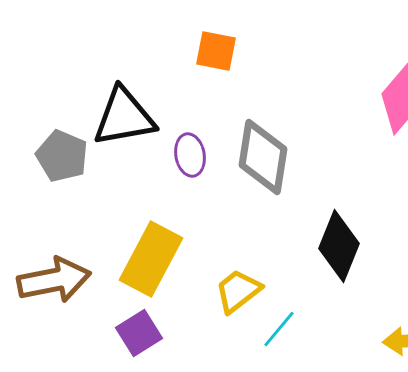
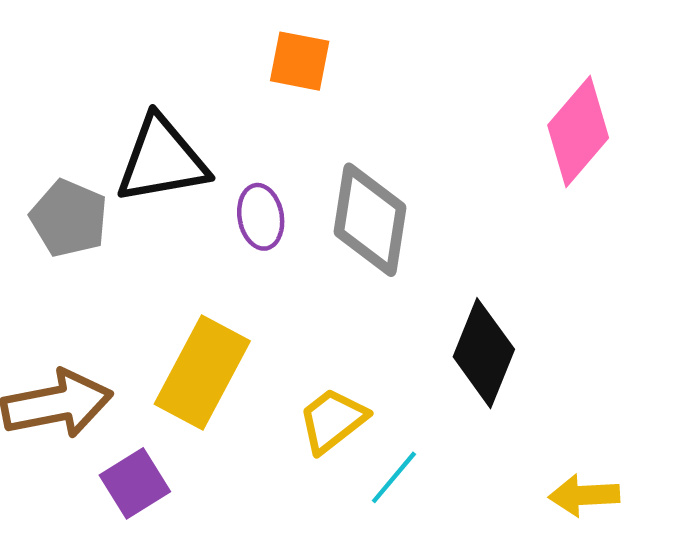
purple square: (139, 333) -> (135, 483), moved

